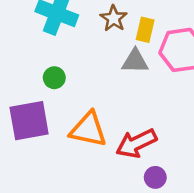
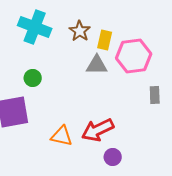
orange triangle: (88, 129) -> (62, 136), moved, size x0.7

